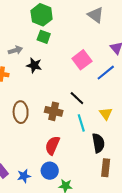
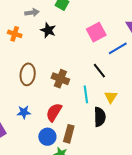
black line: (77, 98) -> (99, 71), moved
yellow triangle: (106, 114) -> (111, 97), moved
brown rectangle: (106, 168) -> (69, 134), moved
blue star: (24, 176) -> (24, 112), moved

